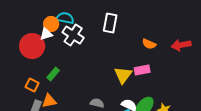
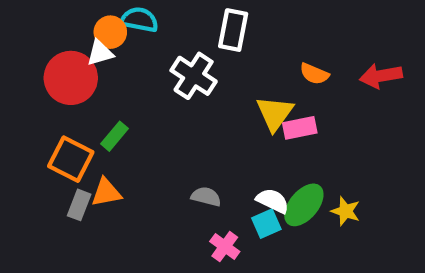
white cross: (73, 35) -> (194, 76), moved
yellow triangle: (123, 75) -> (275, 113), moved
orange square: (32, 85) -> (71, 159), size x1.5

